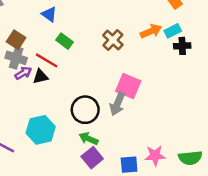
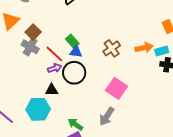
blue triangle: (49, 14) -> (76, 52), moved, turned -40
purple arrow: (23, 73) -> (55, 68), moved
black triangle: (40, 77) -> (52, 90), moved
gray arrow: (117, 104) -> (107, 116), moved
black circle: (85, 110) -> (74, 73), moved

